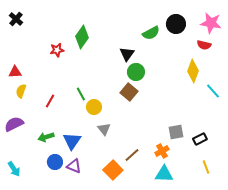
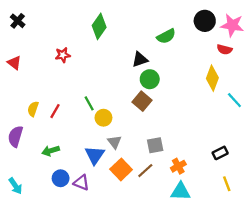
black circle: (176, 24) -> (205, 21), moved
green diamond: (82, 37) -> (99, 26), moved
black triangle: (127, 54) -> (140, 59), turned 35
red triangle: (15, 72) -> (14, 63), moved, turned 40
yellow semicircle: (21, 91) -> (33, 109), moved
purple semicircle: (14, 124) -> (15, 136), turned -48
gray square: (176, 132) -> (155, 145), moved
blue triangle: (72, 141) -> (95, 155), moved
orange square: (113, 170) -> (121, 169), moved

